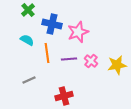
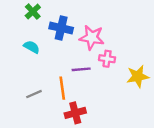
pink star: (78, 32) -> (92, 37), turned 30
orange line: (47, 53) -> (62, 88), moved
pink cross: (91, 61) -> (107, 59), moved, turned -32

